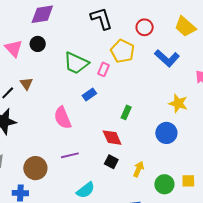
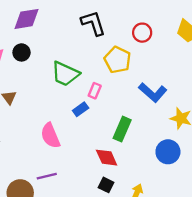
blue L-shape: (167, 58) -> (153, 92), moved
pink rectangle: (104, 69) -> (95, 91), moved
green rectangle: (126, 112) -> (122, 129), size x1.5
purple line: (70, 155) -> (47, 176), moved

